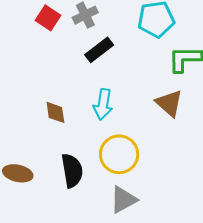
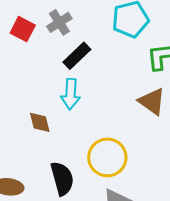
cyan arrow: (103, 104) -> (71, 94), moved

